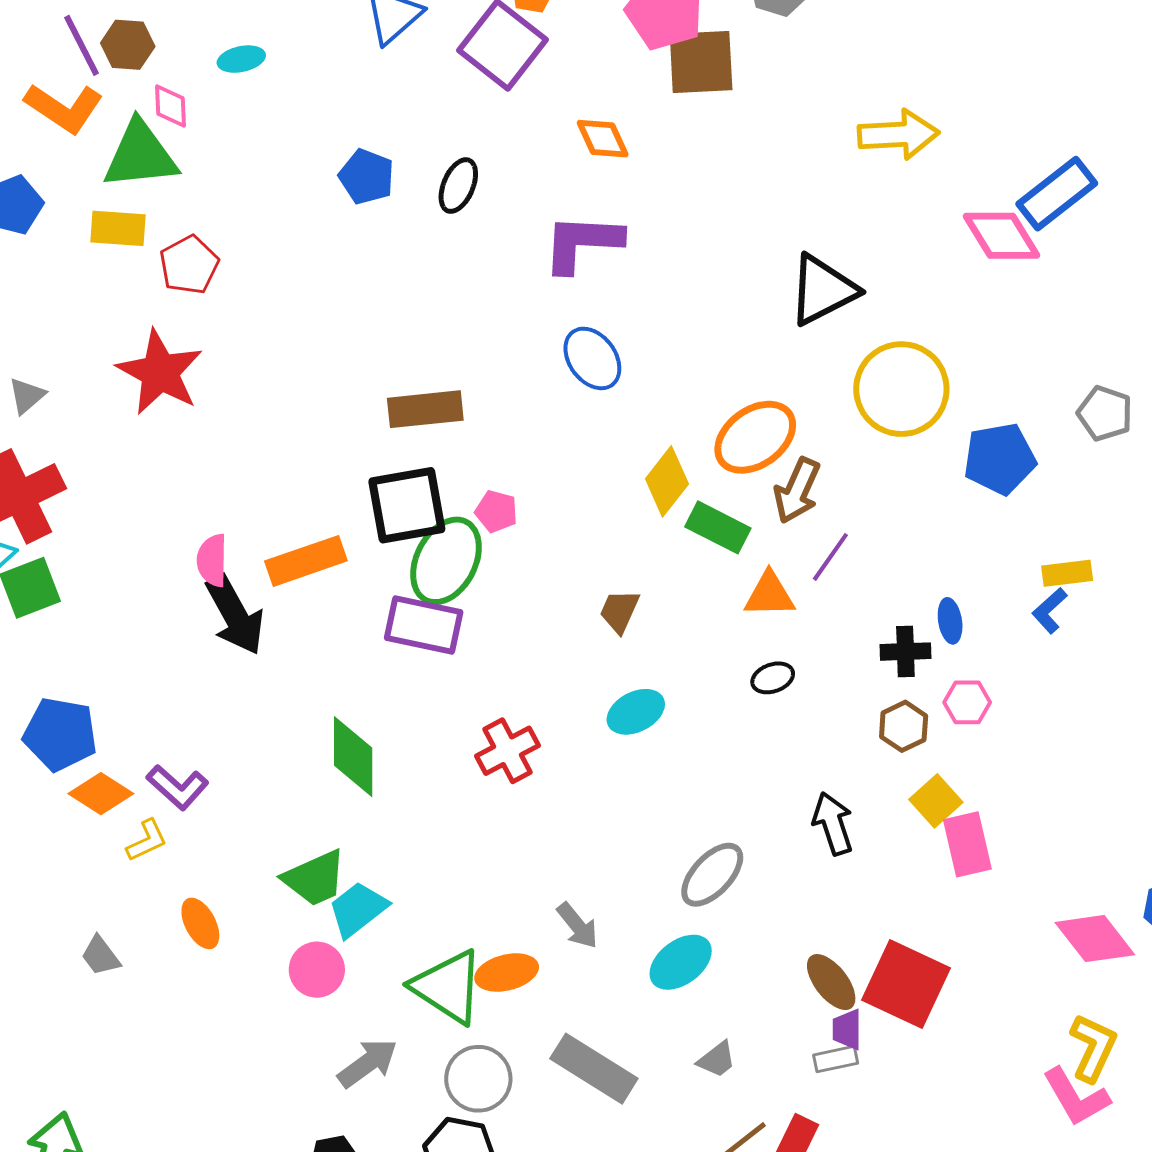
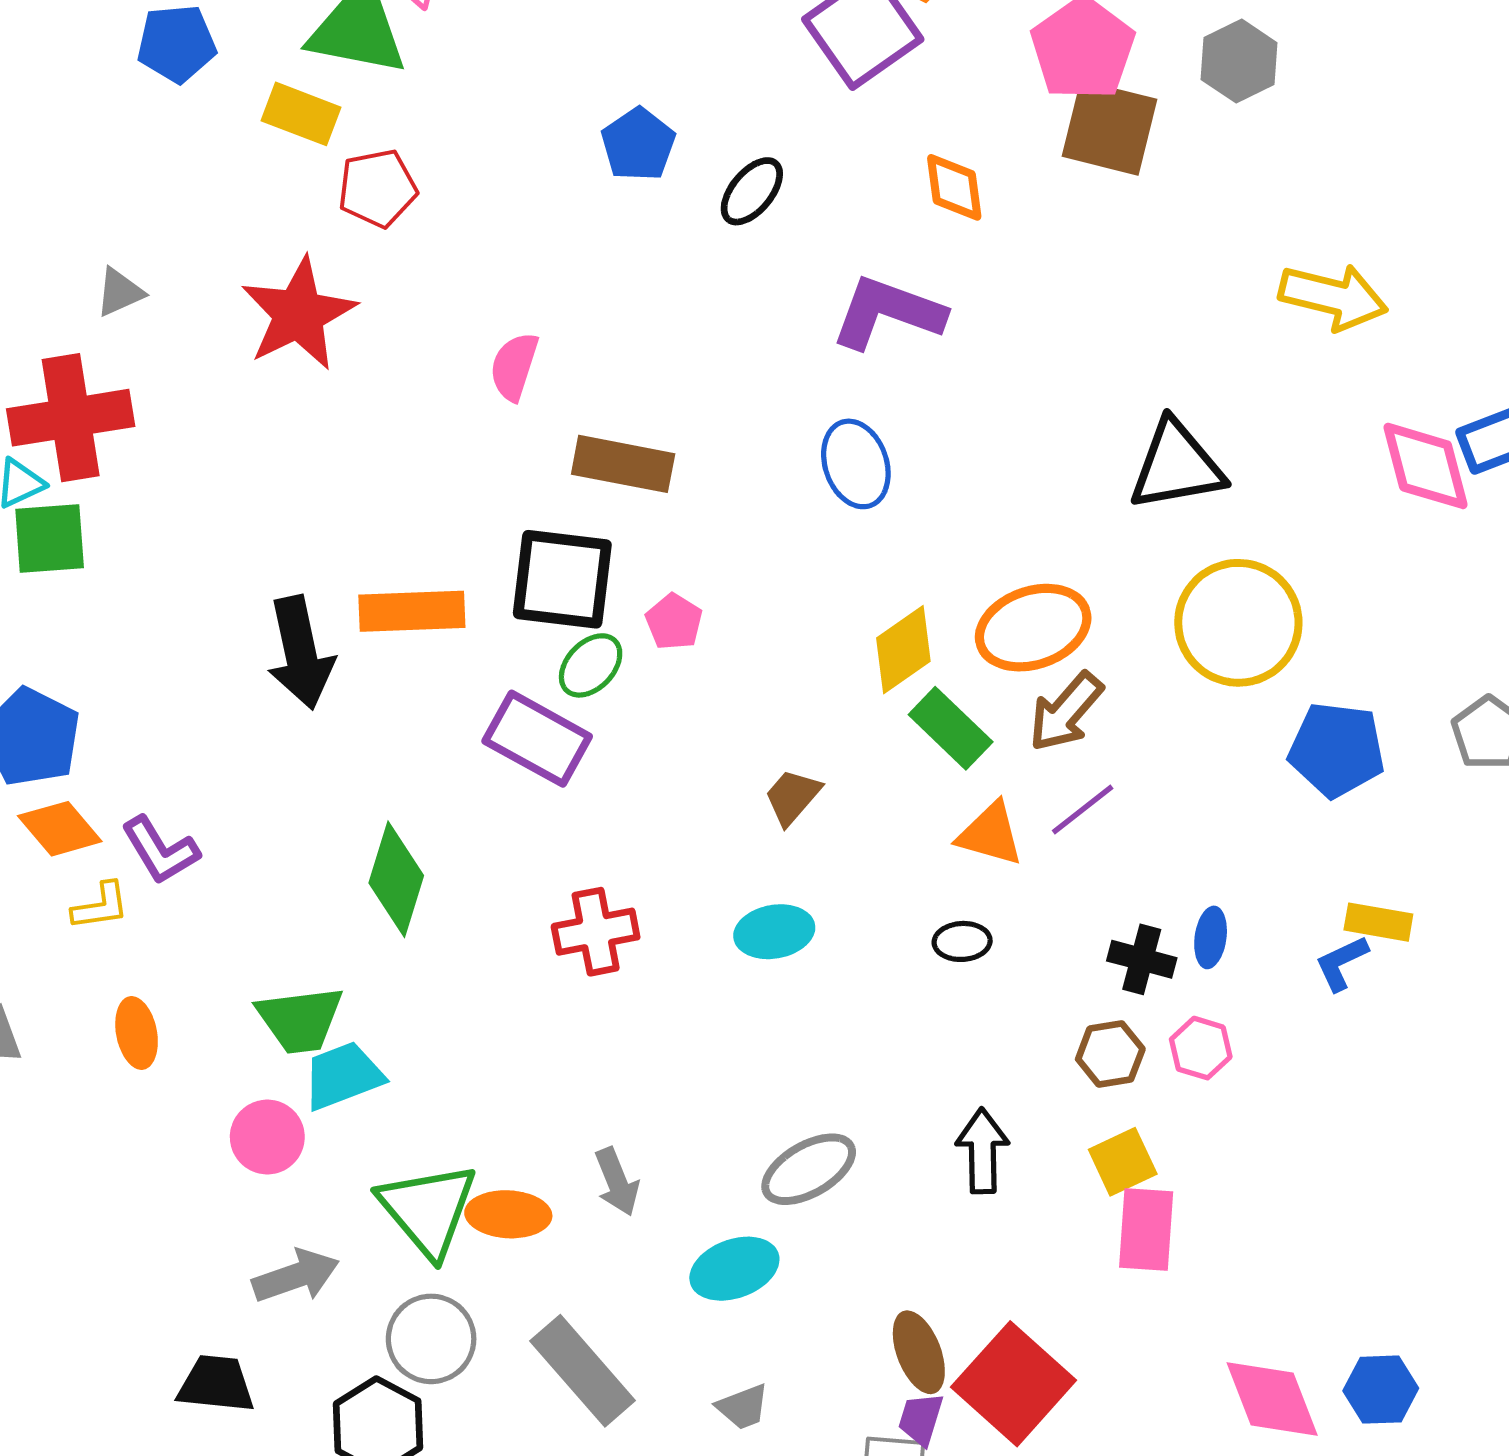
pink semicircle: (212, 560) -> (514, 366), moved
green ellipse: (446, 561) -> (591, 665), size x0.6

